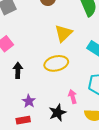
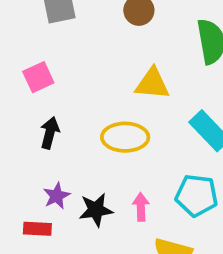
yellow triangle: (63, 33) -> (152, 84), turned 36
black star: (58, 113) -> (96, 210), moved

